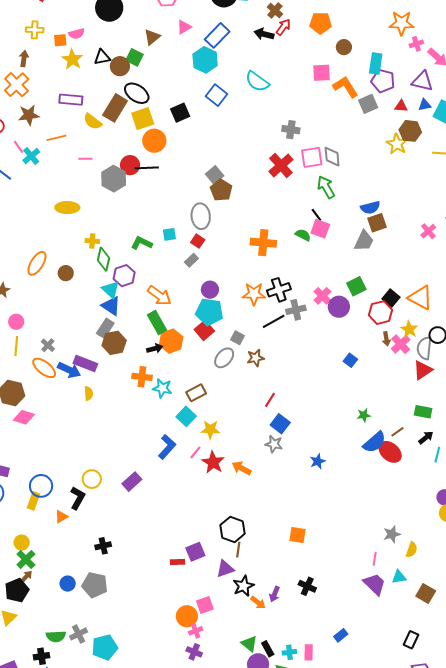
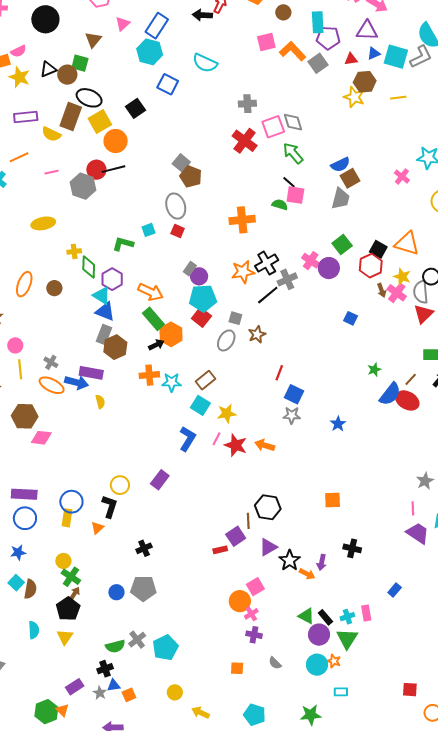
gray rectangle: (191, 260) -> (190, 269), moved
brown line: (238, 550) -> (248, 521), moved

